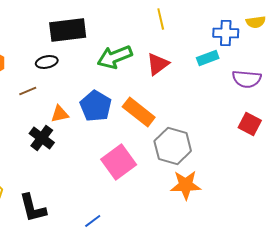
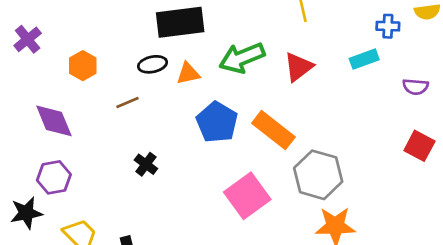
blue cross: (226, 33) -> (388, 26), size x0.7
purple semicircle: (247, 79) -> (415, 87), size x0.7
orange triangle: (60, 114) -> (188, 74), moved
black cross: (42, 138) -> (146, 164), size x0.7

